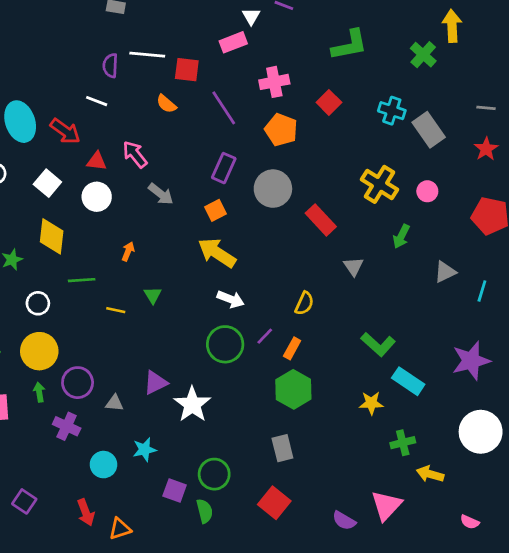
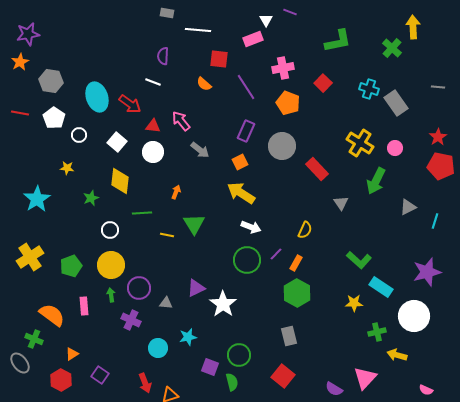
white line: (147, 55) -> (198, 30), moved
red star: (486, 149) -> (438, 137), moved
green arrow: (401, 236) -> (376, 181), size x1.5
green triangle: (153, 295) -> (194, 224), size x1.6
white circle: (481, 432) -> (414, 316), moved

